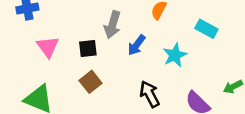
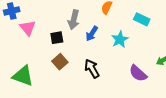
pink triangle: (48, 47) -> (28, 28), moved
black arrow: (150, 94) -> (92, 69), moved

